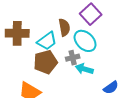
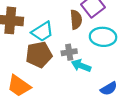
brown semicircle: (64, 27) -> (76, 20), moved
cyan ellipse: (85, 41) -> (103, 37), moved, turned -45

